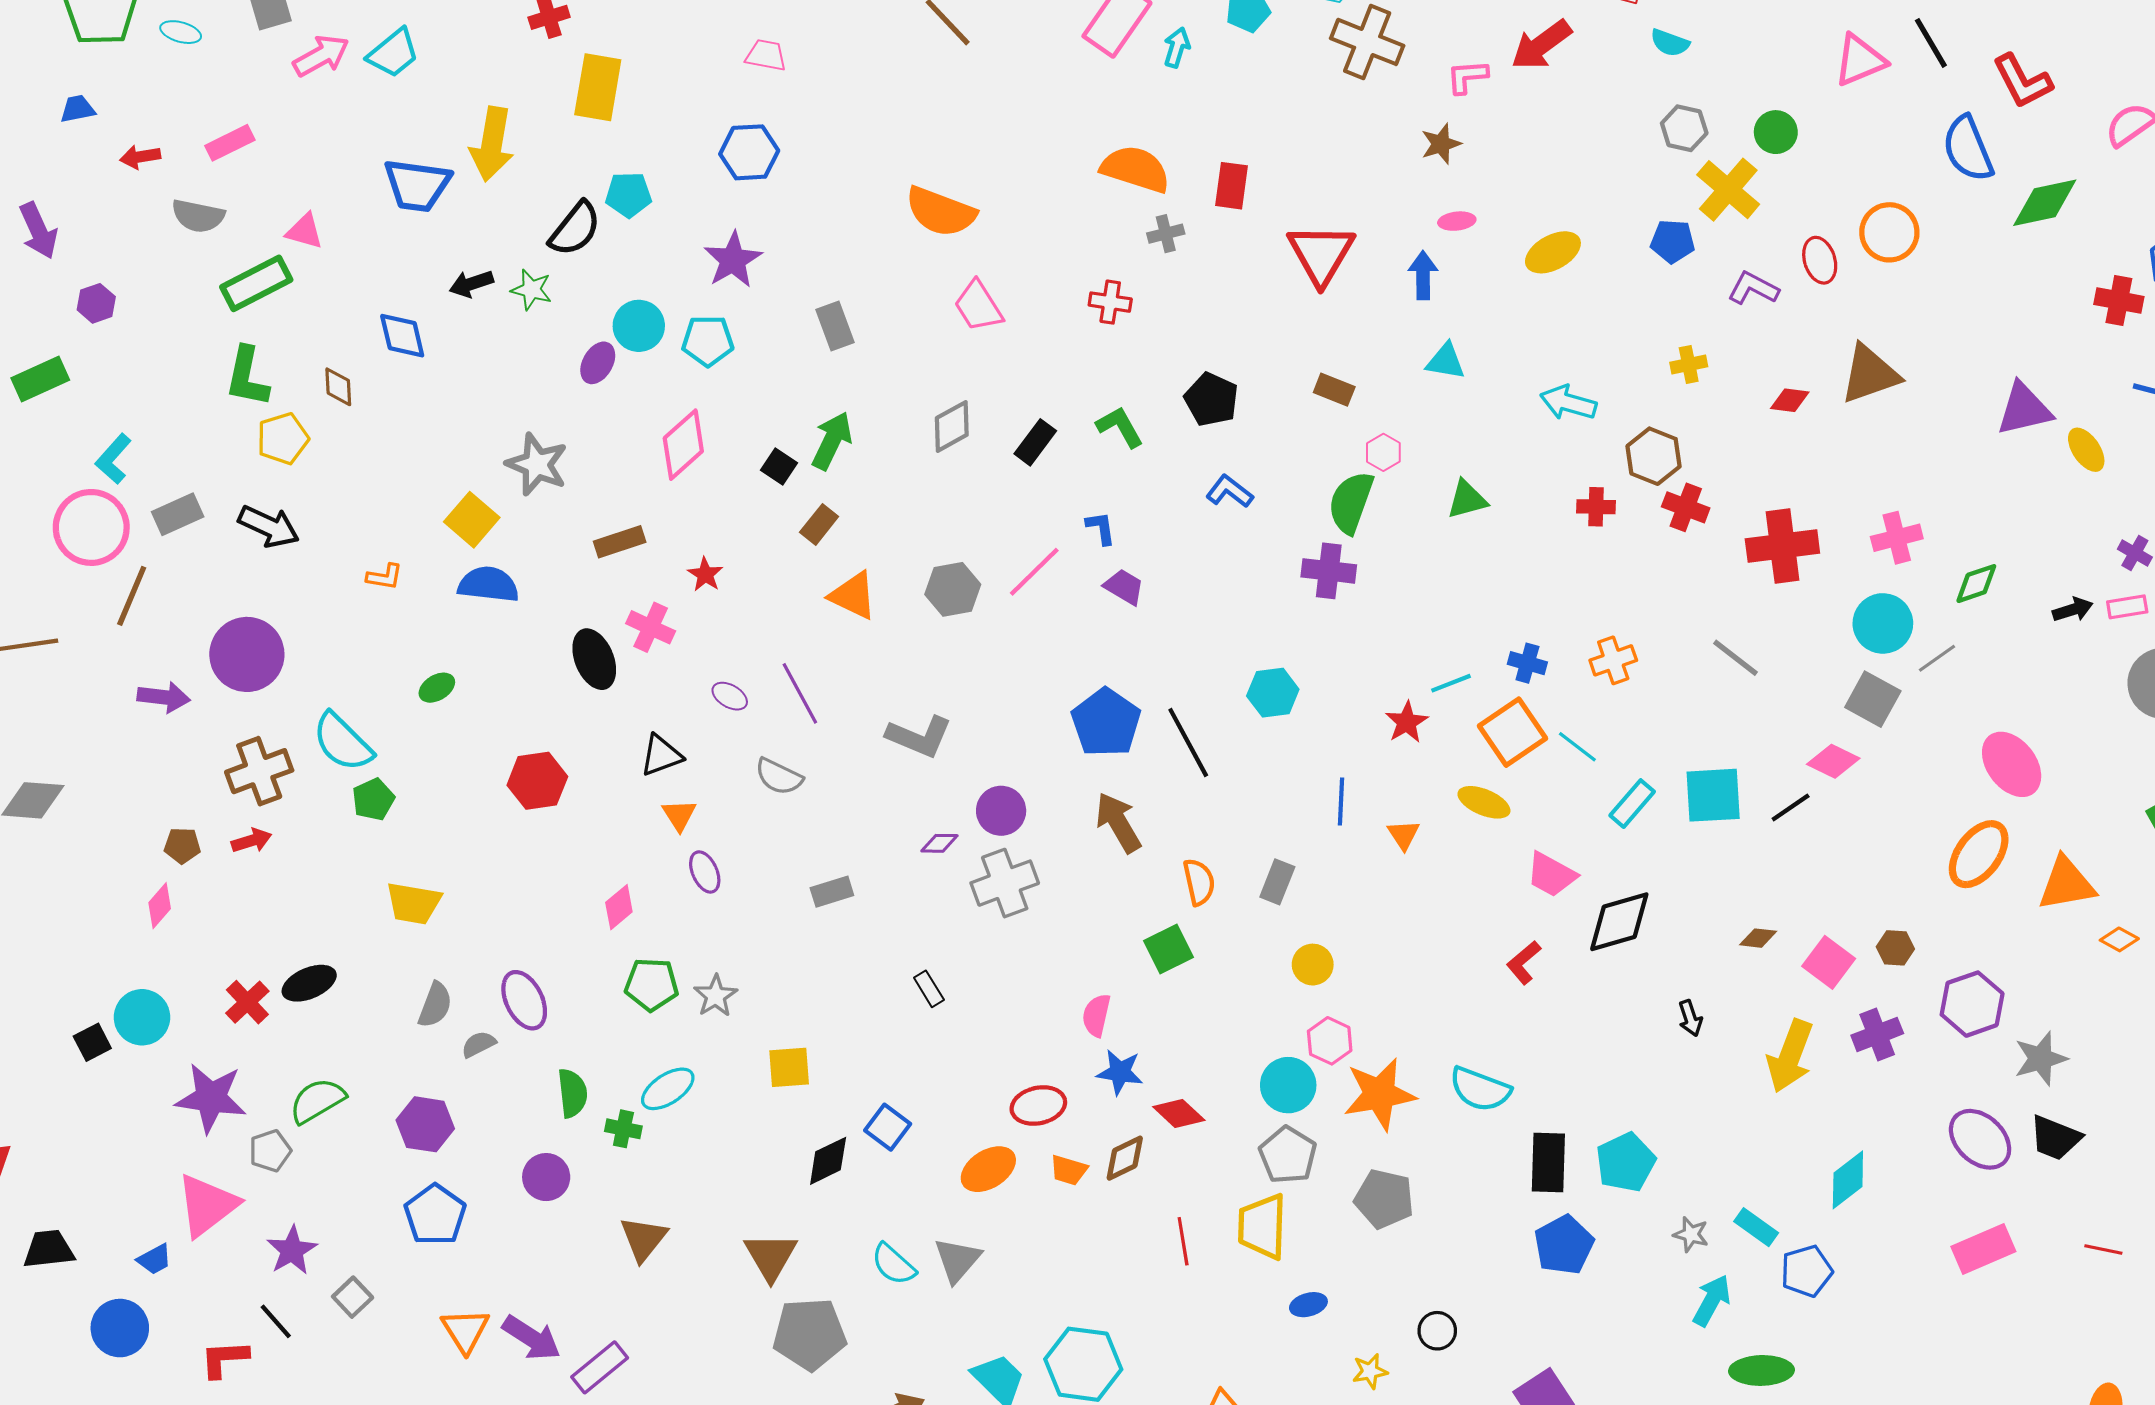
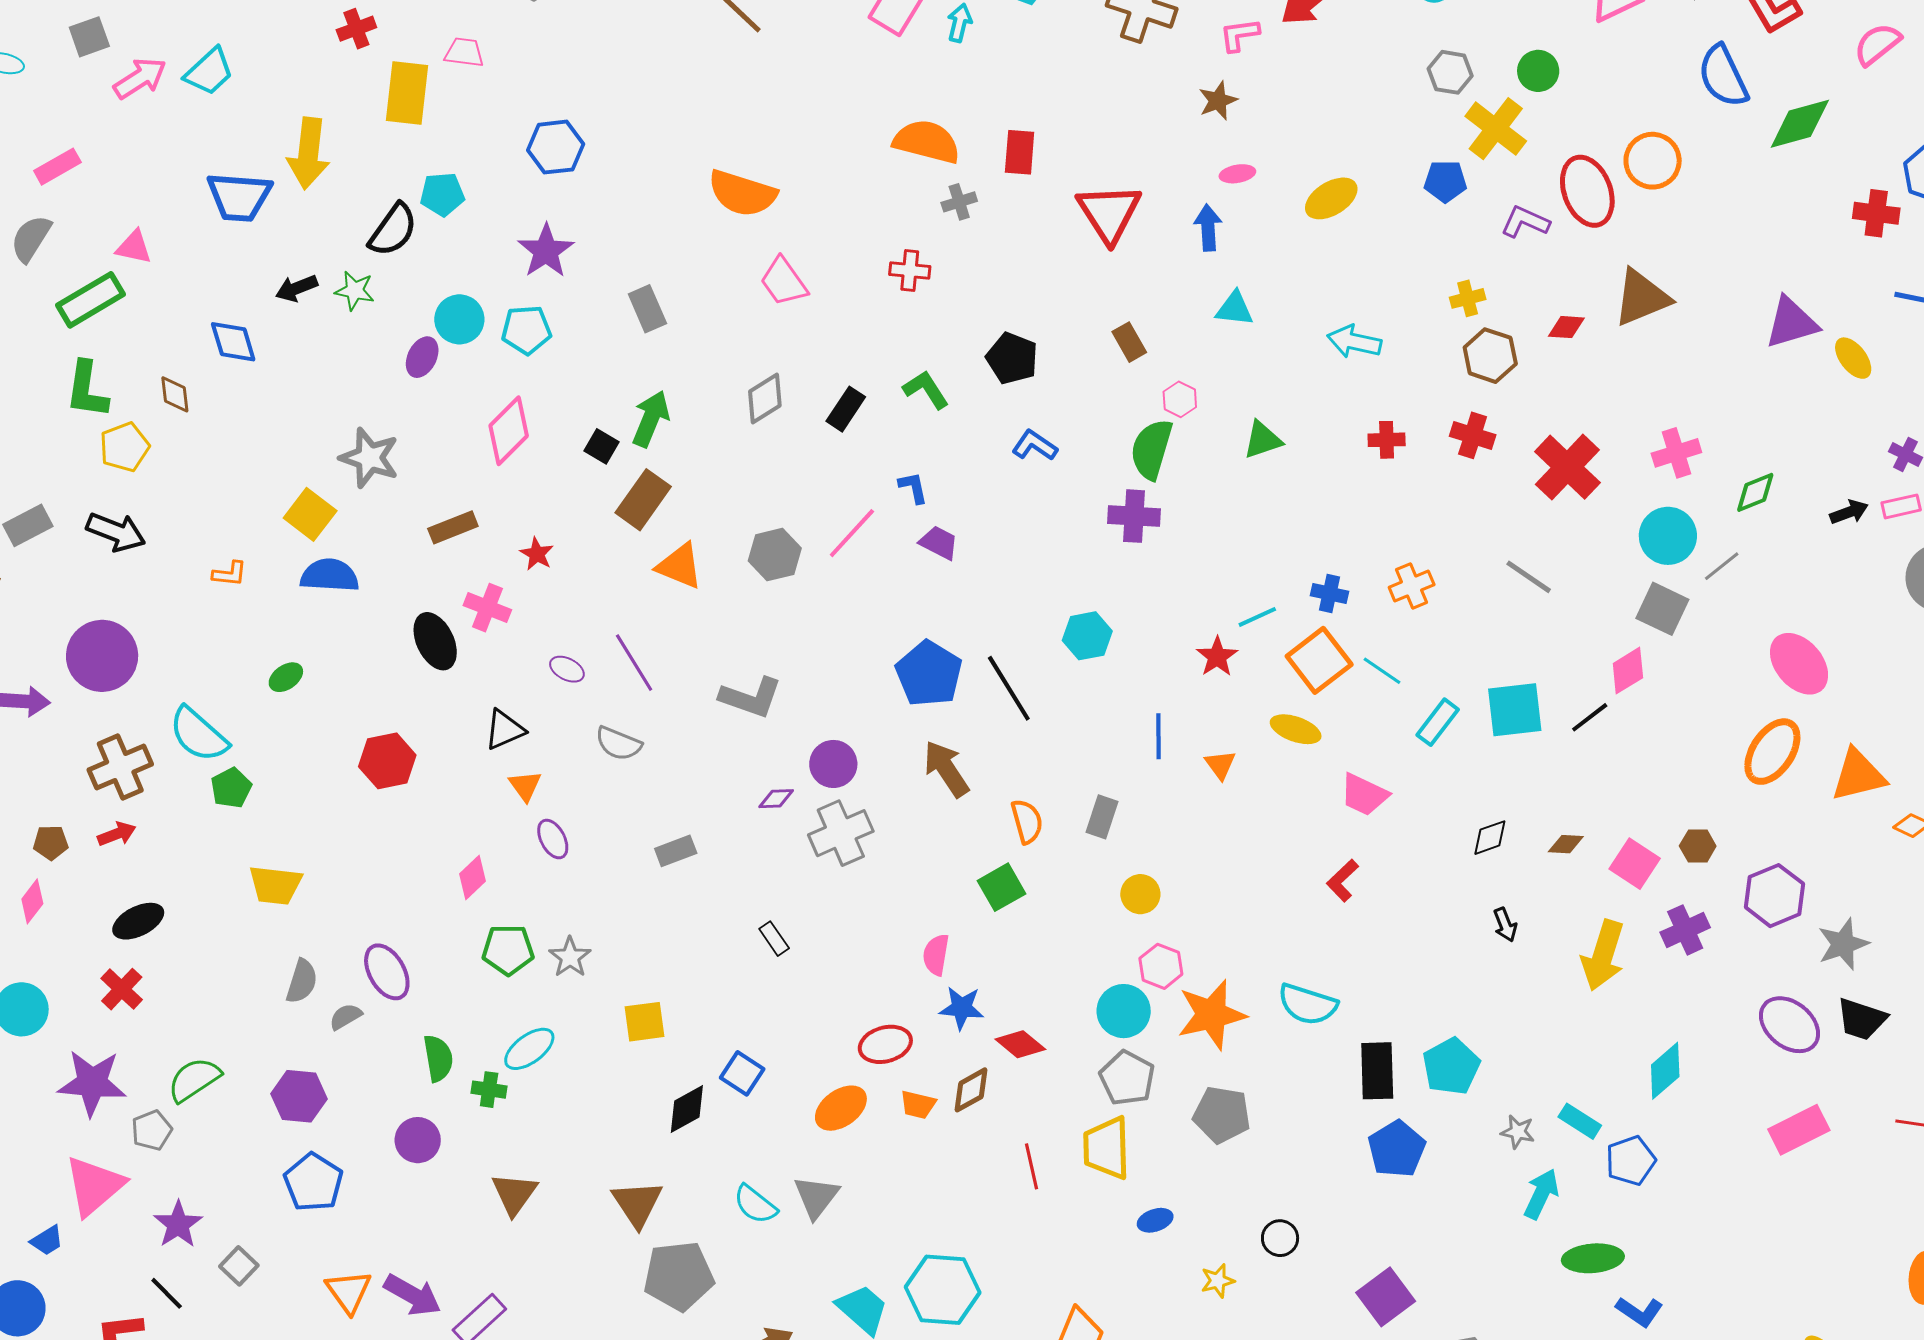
pink trapezoid: (766, 55) -> (464, 52), moved
gray semicircle: (198, 216) -> (31, 238), turned 114
red ellipse: (1820, 260) -> (1587, 191), size x1.6
brown rectangle: (1334, 390) -> (1129, 342), turned 42
brown hexagon: (1654, 456) -> (1490, 356), moved
brown rectangle: (819, 524) -> (643, 500), size x1.5
red cross: (1782, 546) -> (1567, 467), turned -36
pink diamond: (1833, 761) -> (1628, 671), turned -54
black diamond: (1619, 922) -> (1490, 838), moved, size x0.6
black ellipse: (309, 983) -> (138, 921), moved

